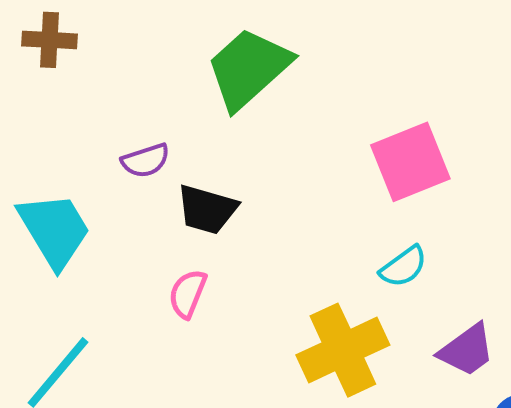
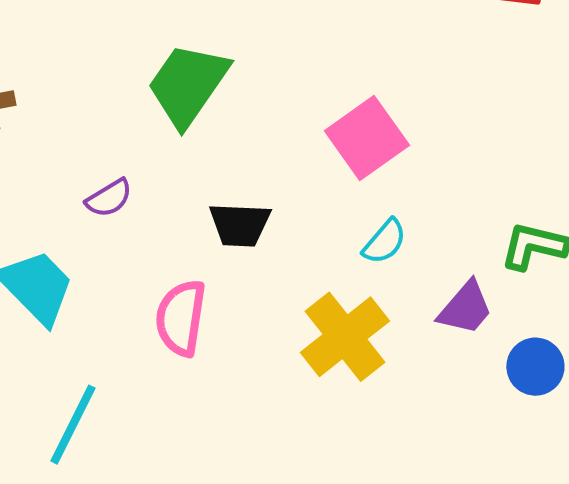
black trapezoid: (207, 209) -> (240, 225), moved
pink semicircle: (188, 294) -> (181, 318), size x1.5

